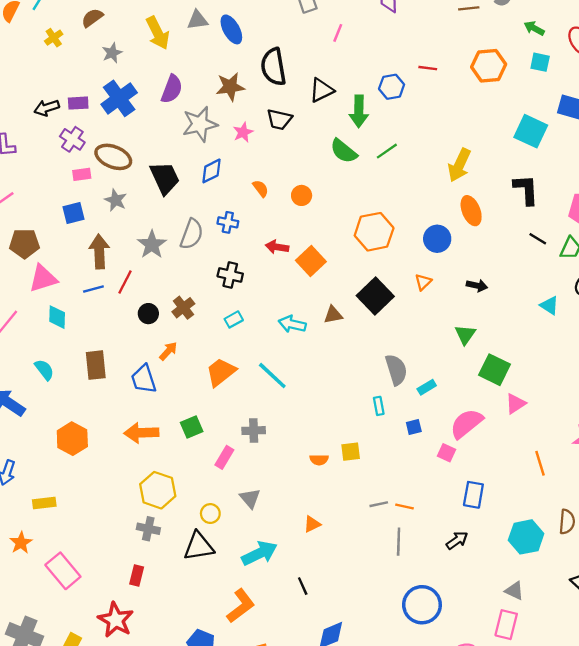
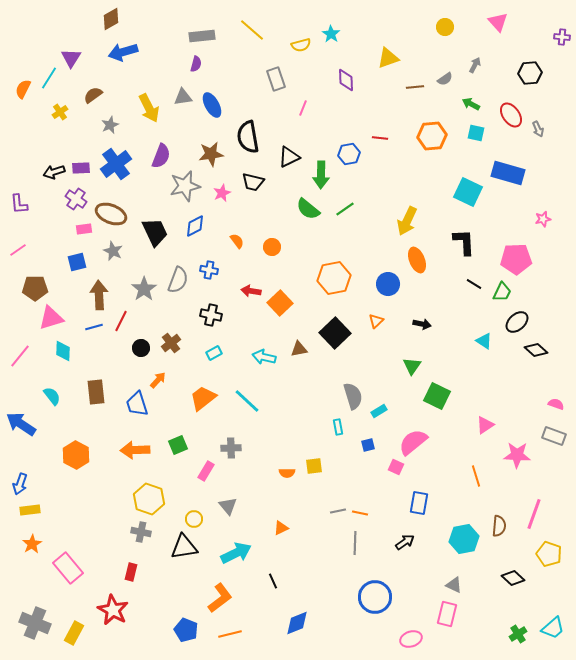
pink triangle: (516, 404) -> (485, 425), moved
yellow rectangle: (44, 503) -> (30, 510), moved

